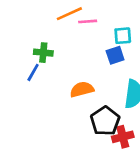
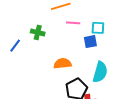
pink line: (88, 21) -> (73, 23), moved
blue line: (33, 72) -> (15, 46), moved

